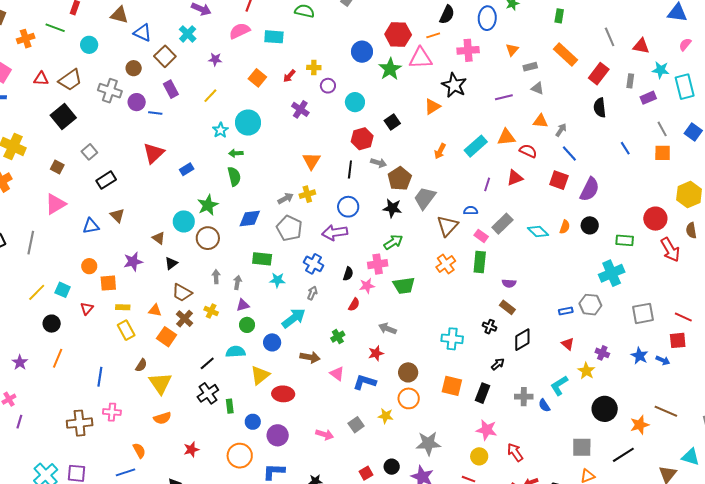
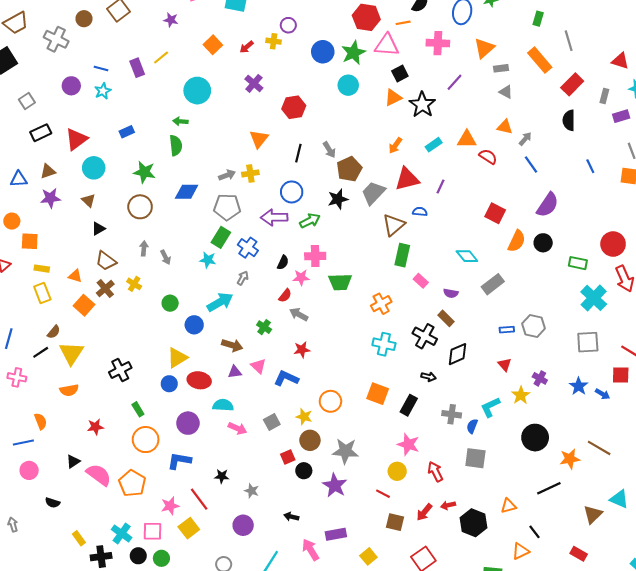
gray line: (610, 37) -> (569, 41), moved
orange triangle: (512, 50) -> (484, 48), size x1.5
blue circle: (362, 52) -> (323, 52), moved
black star: (454, 85) -> (422, 105), moved
purple circle: (328, 86) -> (288, 25), moved
purple rectangle: (171, 89) -> (137, 68), moved
purple line: (504, 97) -> (455, 82), moved, turned -42
purple circle: (137, 102) -> (71, 86), moved
cyan circle: (355, 102) -> (348, 85), moved
black square: (392, 122) -> (400, 74), moved
cyan star: (220, 130) -> (103, 91), moved
red hexagon: (362, 139) -> (294, 107), moved
cyan rectangle: (476, 146) -> (434, 145), size x0.7
red triangle: (154, 153) -> (76, 139), moved
gray arrow: (379, 163) -> (329, 150), turned 35
red triangle: (515, 178) -> (407, 179), moved, size x1.4
red square: (559, 180) -> (495, 213), moved
green star: (208, 205) -> (144, 172), turned 30
black star: (392, 208) -> (338, 199), turned -30
brown triangle: (117, 215) -> (48, 171), turned 49
cyan circle: (184, 221) -> (94, 168), moved
gray rectangle: (502, 224) -> (493, 284), moved
orange semicircle: (565, 227) -> (517, 241), size x1.5
gray pentagon: (289, 228) -> (227, 207), turned -30
cyan diamond: (538, 232) -> (467, 256), moved
pink rectangle: (481, 236) -> (421, 281), moved
green arrow: (393, 242) -> (310, 221), moved
green rectangle: (262, 259) -> (221, 237), moved, turned -72
purple star: (133, 262) -> (50, 198), moved
green rectangle: (480, 262) -> (402, 255), moved
orange cross: (446, 264) -> (381, 304), moved
cyan cross: (612, 273) -> (594, 298), moved, turned -30
gray arrow: (237, 282) -> (166, 257), turned 136
purple triangle: (243, 305) -> (235, 372), moved
black cross: (490, 327) -> (425, 336), size x1.6
gray arrow: (387, 329) -> (299, 314), moved
green cross: (338, 337) -> (264, 327), turned -32
cyan semicircle: (236, 352) -> (223, 405), moved
black line: (207, 363) -> (41, 352), moved
black arrow: (498, 364) -> (429, 377), turned 48
brown circle: (408, 372) -> (310, 440), moved
blue semicircle: (544, 405) -> (472, 426), turned 48
green rectangle: (230, 406) -> (138, 409), moved, turned -32
blue circle: (253, 422) -> (169, 384), moved
gray square: (582, 447) -> (475, 458), moved
red square: (366, 473) -> (288, 457), moved

